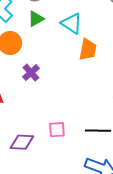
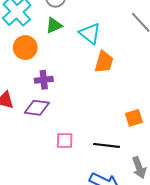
purple cross: (31, 73) -> (44, 80), turned 30
purple diamond: (22, 142) -> (37, 108), moved

